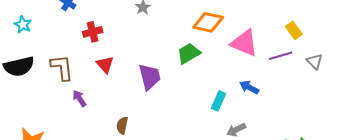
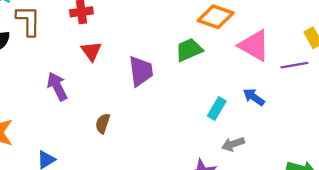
brown L-shape: (62, 68) -> (28, 21), moved
purple arrow: (79, 98) -> (57, 86), size x1.4

